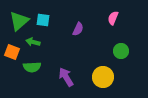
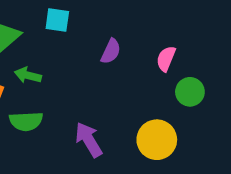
pink semicircle: (113, 18) -> (166, 59), moved
cyan square: (43, 20) -> (57, 20), moved

